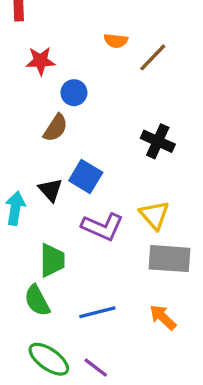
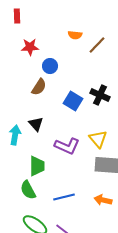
blue square: (86, 176) -> (73, 101), moved
orange arrow: (163, 317) -> (103, 200), turned -30

